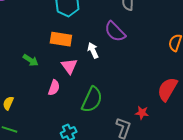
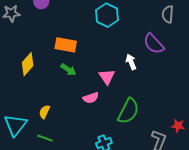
orange rectangle: (61, 39) -> (66, 45), moved
pink semicircle: (54, 88) -> (91, 98), turned 49

